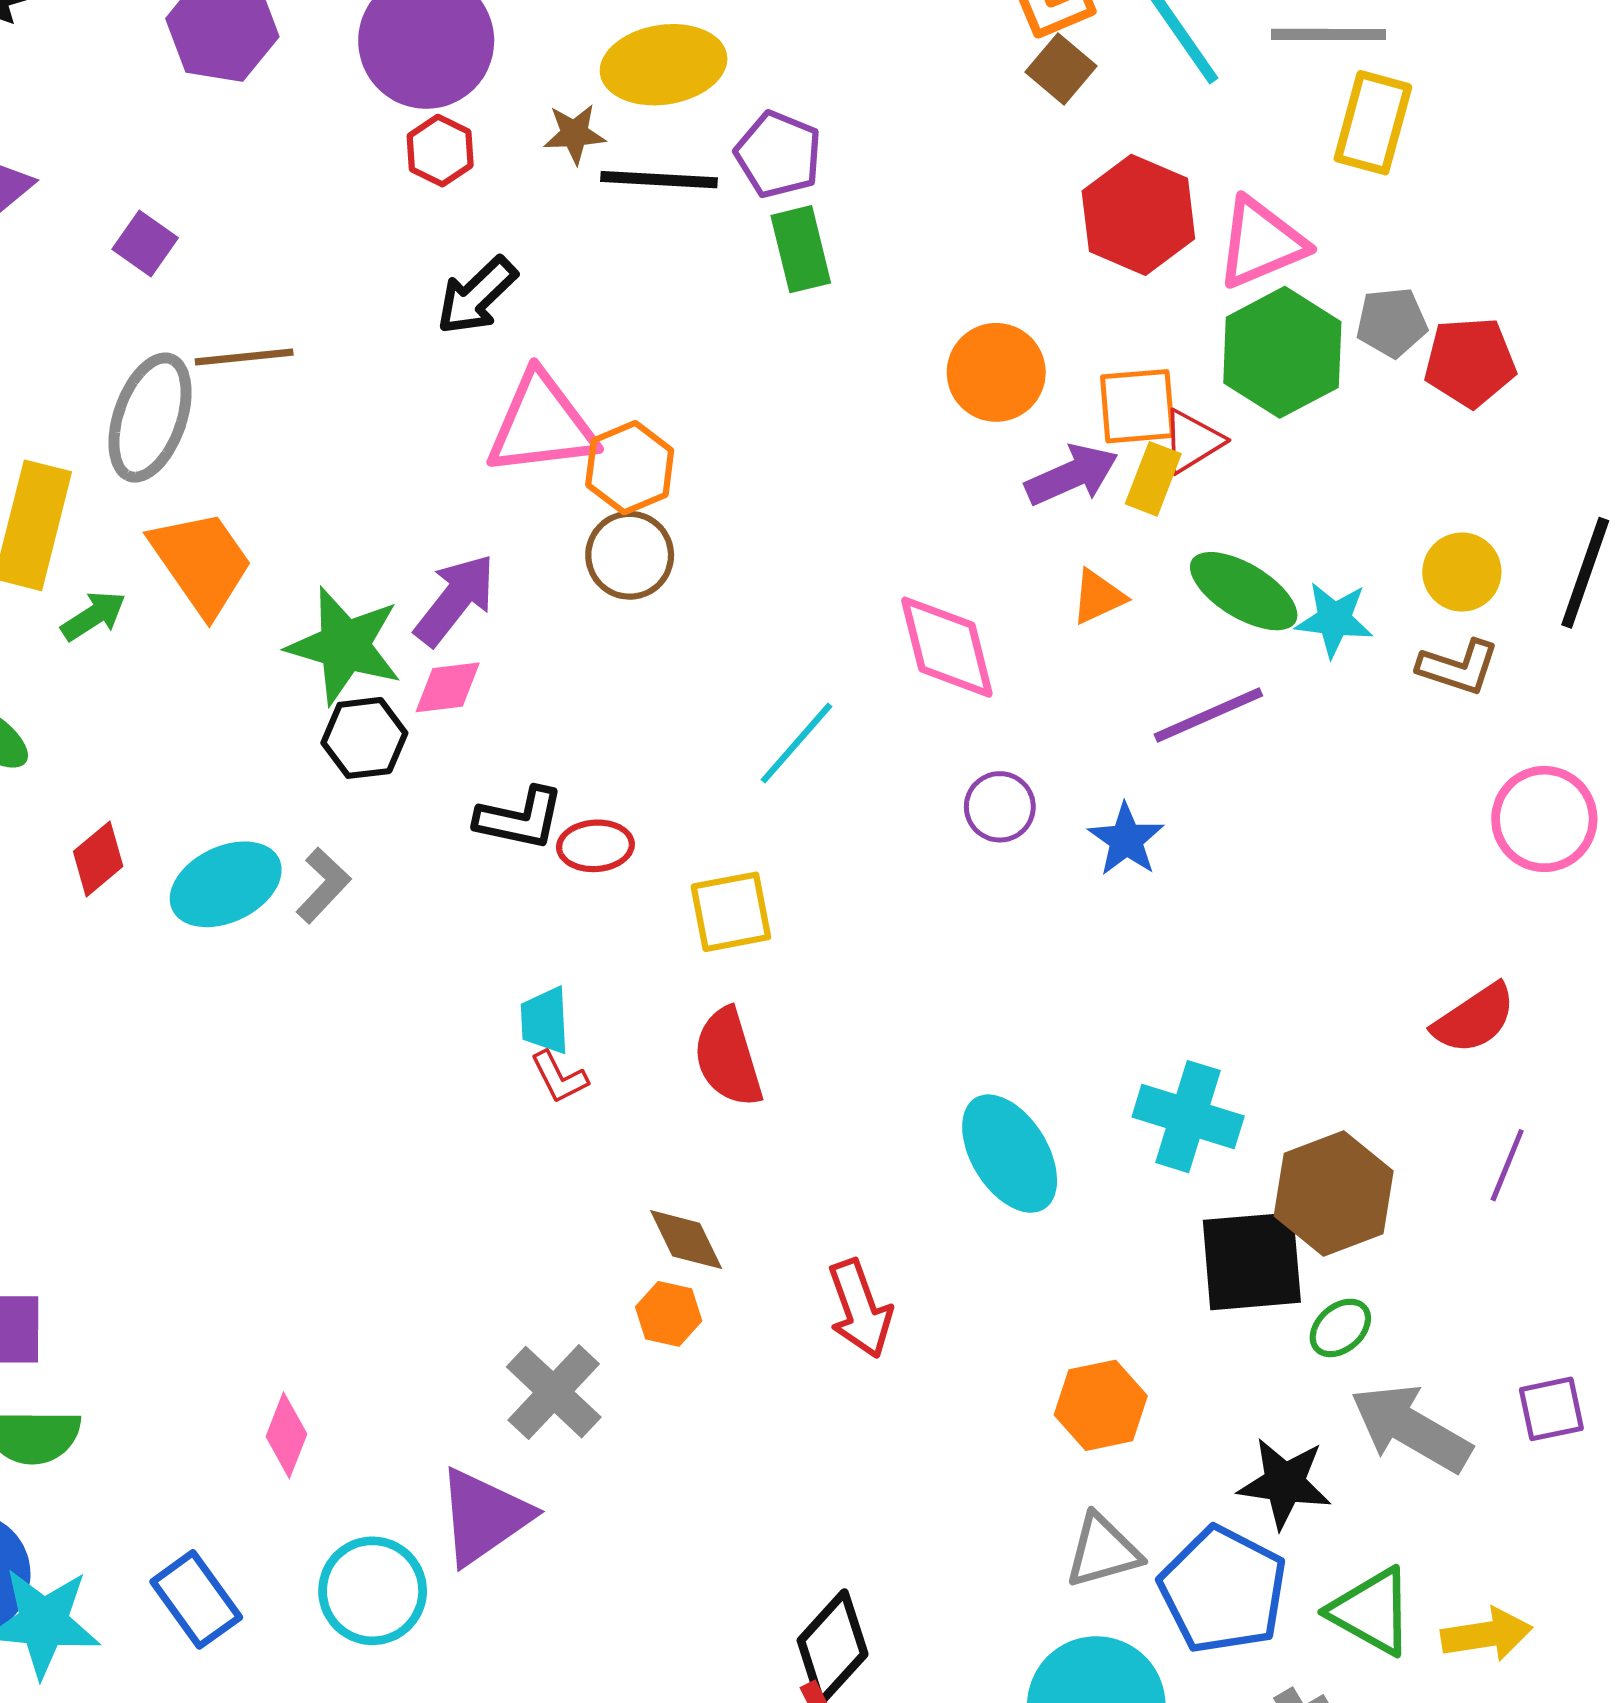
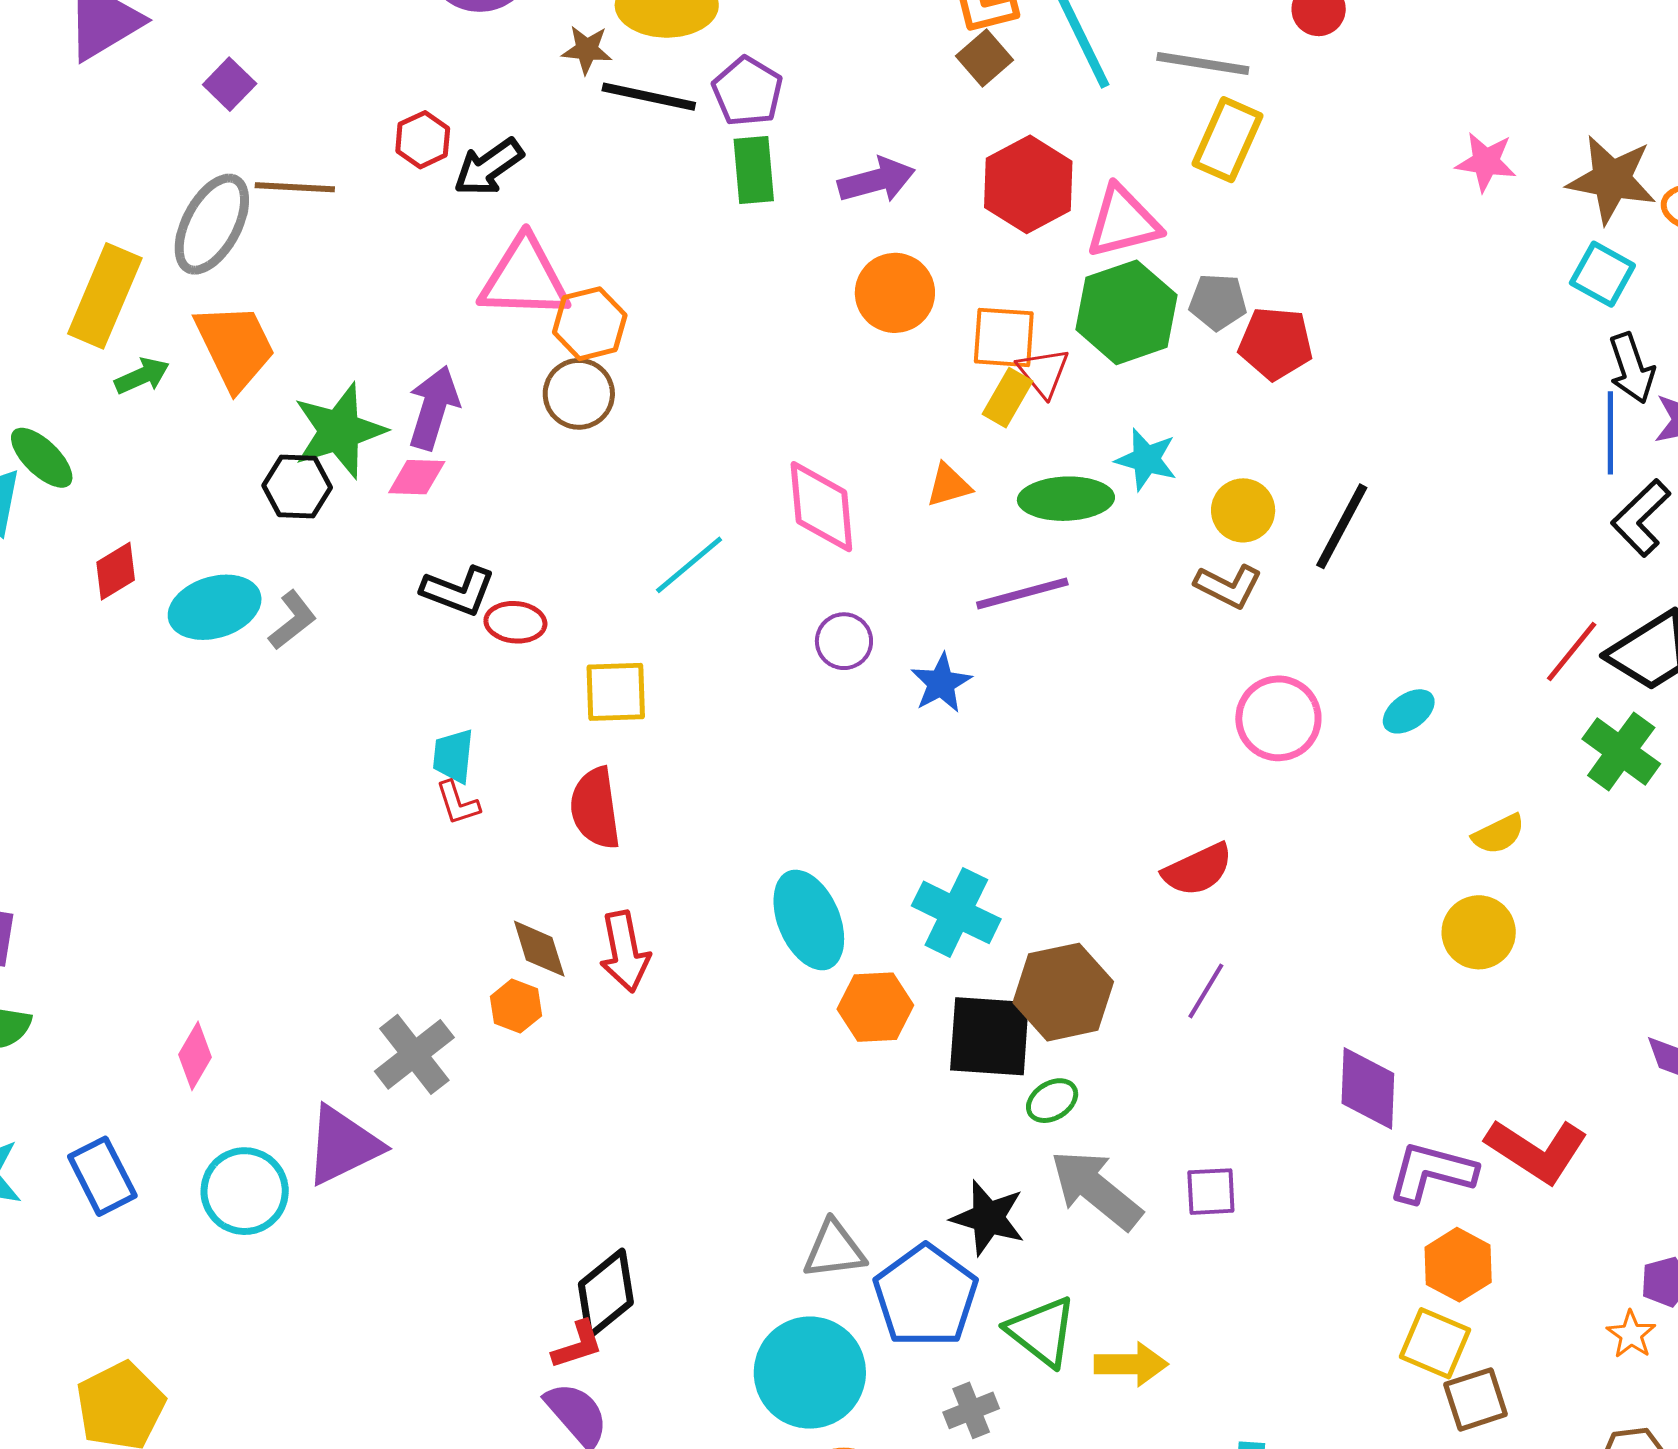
red hexagon: (440, 151) -> (423, 140), moved
red triangle: (1192, 441) -> (1043, 372), turned -46
purple arrow: (1072, 475) -> (876, 180), moved
green ellipse: (1244, 591) -> (1066, 499), turned -42
purple arrow: (455, 600) -> (433, 408), turned -30
cyan star: (1334, 619) -> (1146, 459), moved
green star: (345, 646) -> (339, 431), turned 30
black hexagon: (364, 738) -> (297, 487), moved
red arrow: (860, 1309) -> (625, 952), moved
orange hexagon: (1101, 1405) -> (875, 1007), moved

